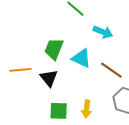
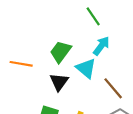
cyan arrow: (103, 32) -> (101, 46), moved, turned -90
black triangle: (49, 78) -> (59, 82), moved

